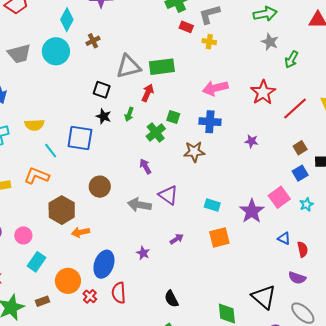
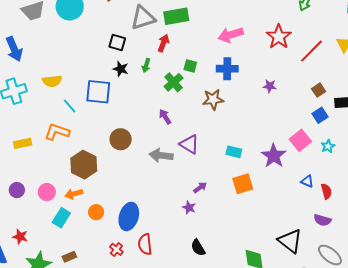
orange arrow: (81, 232) -> (74, 194), moved
purple star: (143, 253) -> (189, 208), moved
orange circle: (68, 281) -> (96, 212), moved, size x0.6

